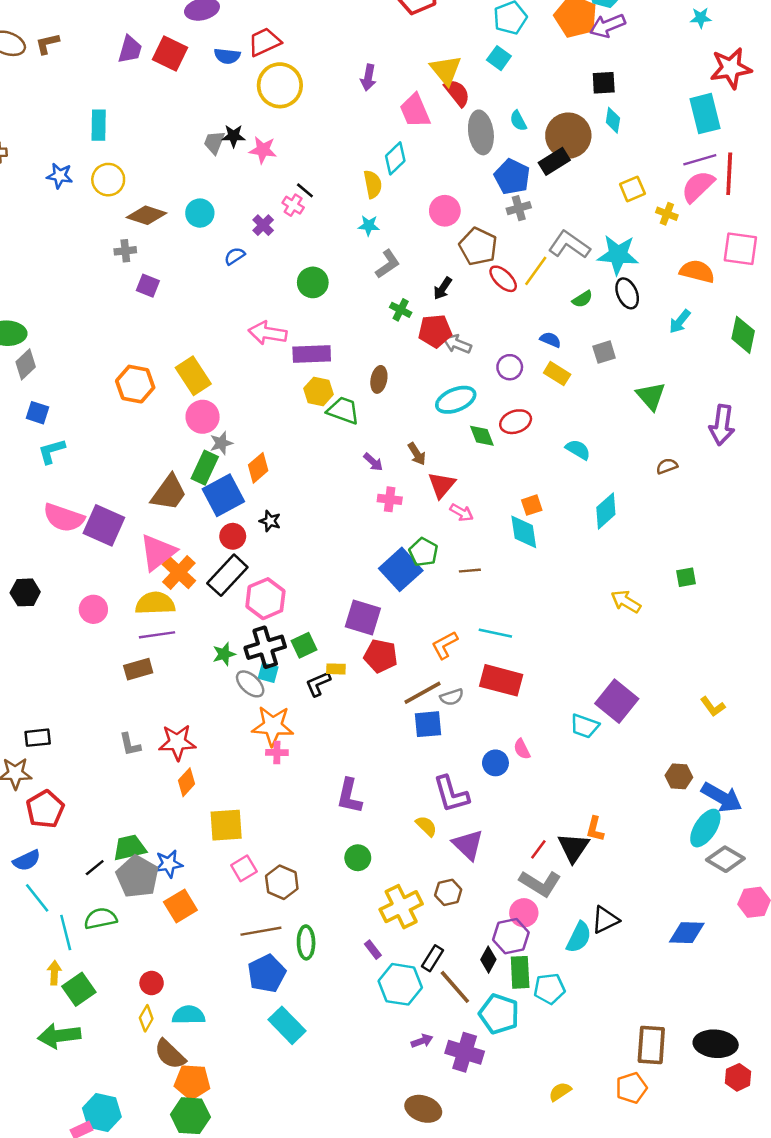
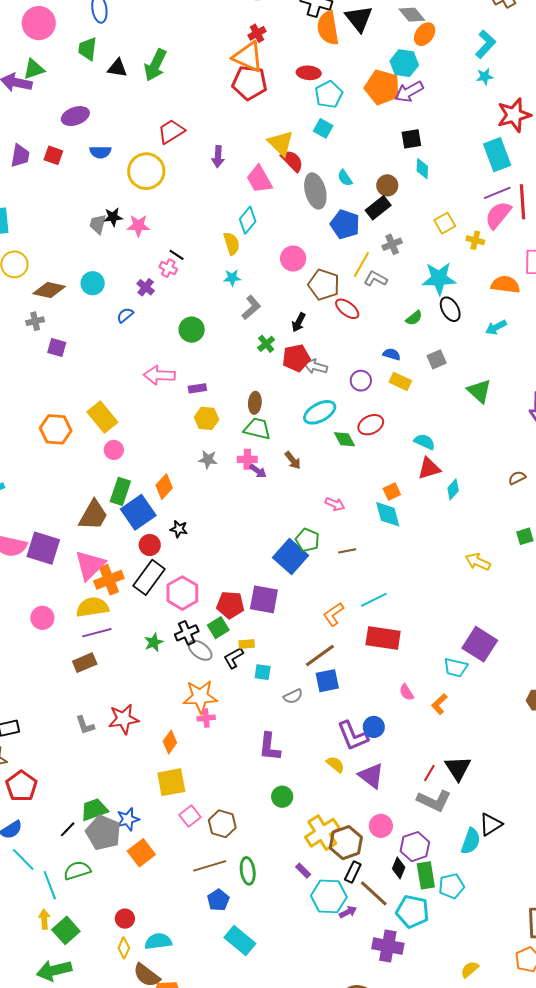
red trapezoid: (264, 42) -> (171, 132), moved
red square: (170, 53) -> (53, 155), size x0.7
brown circle: (568, 136) -> (387, 185), size x0.6
gray cross: (519, 208) -> (392, 244), moved
gray L-shape: (569, 245) -> (376, 279), moved, size x0.7
yellow line: (536, 271) -> (361, 265), moved
green cross: (401, 310) -> (266, 344), turned 30
cyan arrow: (680, 321) -> (496, 327), turned 30
purple rectangle: (312, 354) -> (197, 388), size x0.6
green trapezoid: (343, 410) -> (257, 429), moved
pink circle: (203, 417) -> (114, 450), size x0.7
gray star: (221, 443) -> (208, 460), moved, turned 30
brown semicircle: (667, 466) -> (517, 478), moved
red triangle: (442, 485) -> (429, 468), moved, turned 40
pink cross: (390, 499) -> (247, 459), moved
cyan diamond: (606, 511) -> (453, 489), size x0.7
orange cross: (179, 572) -> (109, 580), turned 32
cyan line: (495, 633) -> (374, 600), turned -32
black cross: (265, 647) -> (187, 633), size x0.7
red pentagon: (381, 656) -> (230, 605), moved
cyan square: (268, 673) -> (263, 672), moved
gray ellipse: (250, 684) -> (200, 650), moved
gray semicircle: (452, 697) -> (293, 696), moved
blue circle: (495, 763) -> (374, 727), moved
orange diamond: (186, 782) -> (170, 742), moved
orange L-shape: (595, 829) -> (439, 704), moved, turned 40
brown hexagon: (448, 892) -> (346, 843), moved, size x1.5
pink circle: (524, 913) -> (381, 826), moved
blue pentagon: (267, 974) -> (218, 900), size x0.7
purple arrow: (422, 1041) -> (348, 912), moved

